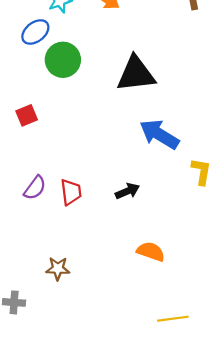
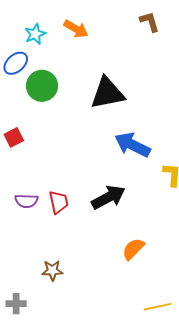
purple semicircle: (35, 188) -> (26, 201), turned 60
black arrow: (127, 191) -> (108, 197), size x1.6
orange semicircle: (151, 252) -> (133, 249), turned -60

